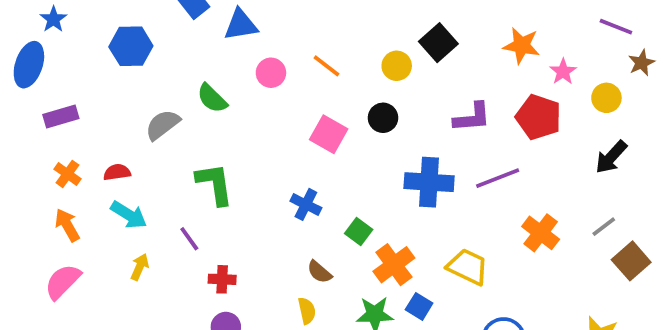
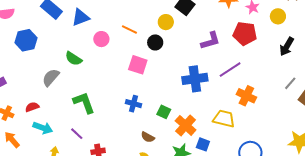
black circle: (383, 118) -> (155, 42), moved
orange cross: (541, 233) -> (246, 96), moved

